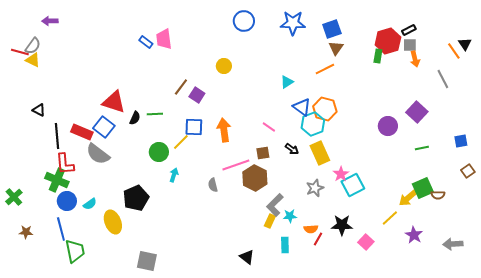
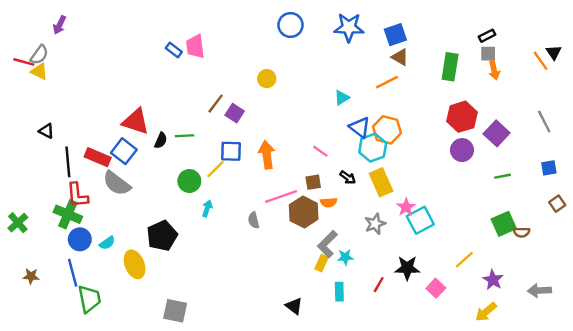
purple arrow: (50, 21) -> (60, 25), turned -63
red hexagon: (388, 41) -> (462, 117), moved
brown triangle: (336, 48) -> (400, 57), turned -35
green rectangle: (378, 56) -> (450, 67), size x1.6
gray line: (443, 79) -> (544, 121), moved
green cross: (14, 197) -> (18, 223), moved
yellow arrow: (408, 198) -> (486, 312), moved
orange semicircle: (311, 229) -> (329, 202), moved

